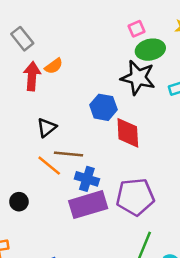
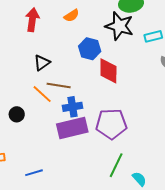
orange semicircle: (54, 66) -> (71, 16), moved
blue cross: (87, 179) -> (73, 107), turned -30
black circle: (19, 202) -> (17, 114), moved

